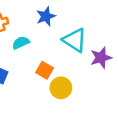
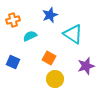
purple star: (101, 58) -> (86, 66), moved
yellow circle: (61, 88) -> (55, 79), moved

